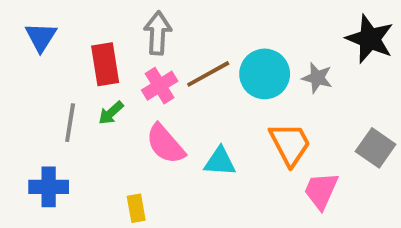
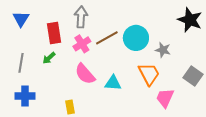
gray star: (317, 78) -> (163, 50), moved
green arrow: (111, 113) -> (49, 58), moved
gray line: (70, 123) -> (21, 63), moved

